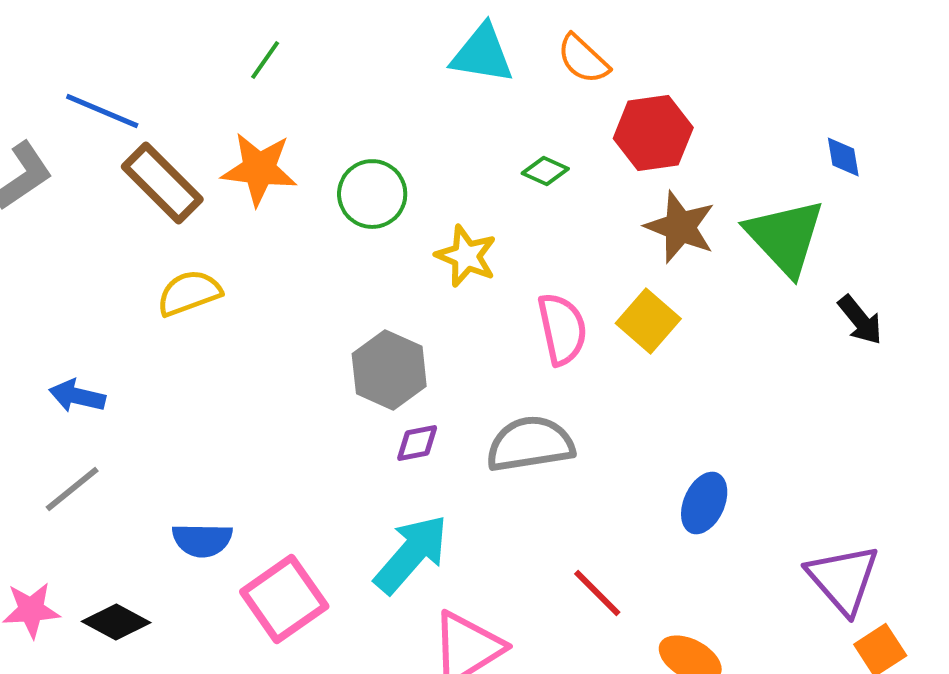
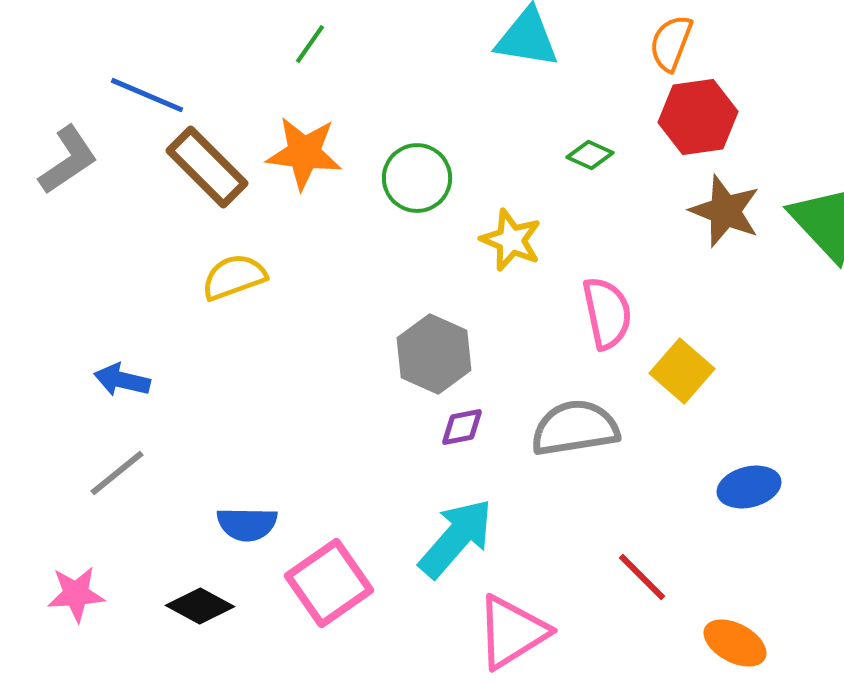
orange semicircle: (583, 59) -> (671, 43), moved, turned 68
yellow square: (648, 321) -> (682, 371), moved
blue ellipse: (704, 503) -> (749, 487), turned 52
black diamond: (116, 622) -> (200, 606), moved

